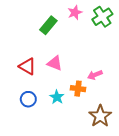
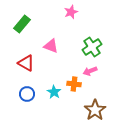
green cross: (102, 17) -> (92, 47), moved
green rectangle: (48, 25) -> (22, 24), moved
pink triangle: (55, 63) -> (51, 46), moved

